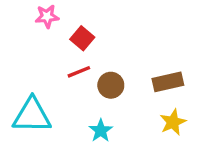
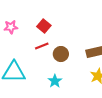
pink star: (47, 16) -> (11, 27), moved

